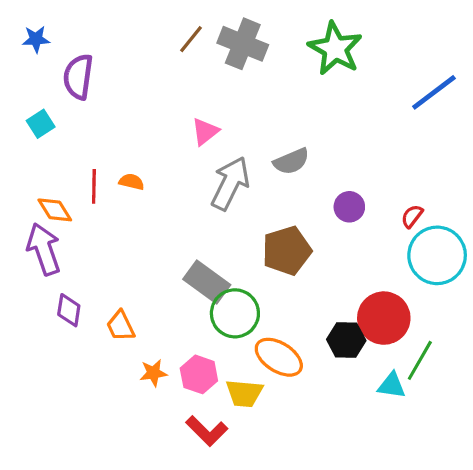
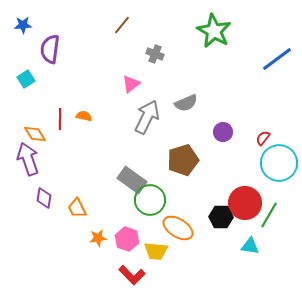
gray cross: (243, 44) -> (155, 54), moved, size x0.6
green line: (420, 360) -> (269, 215), moved

